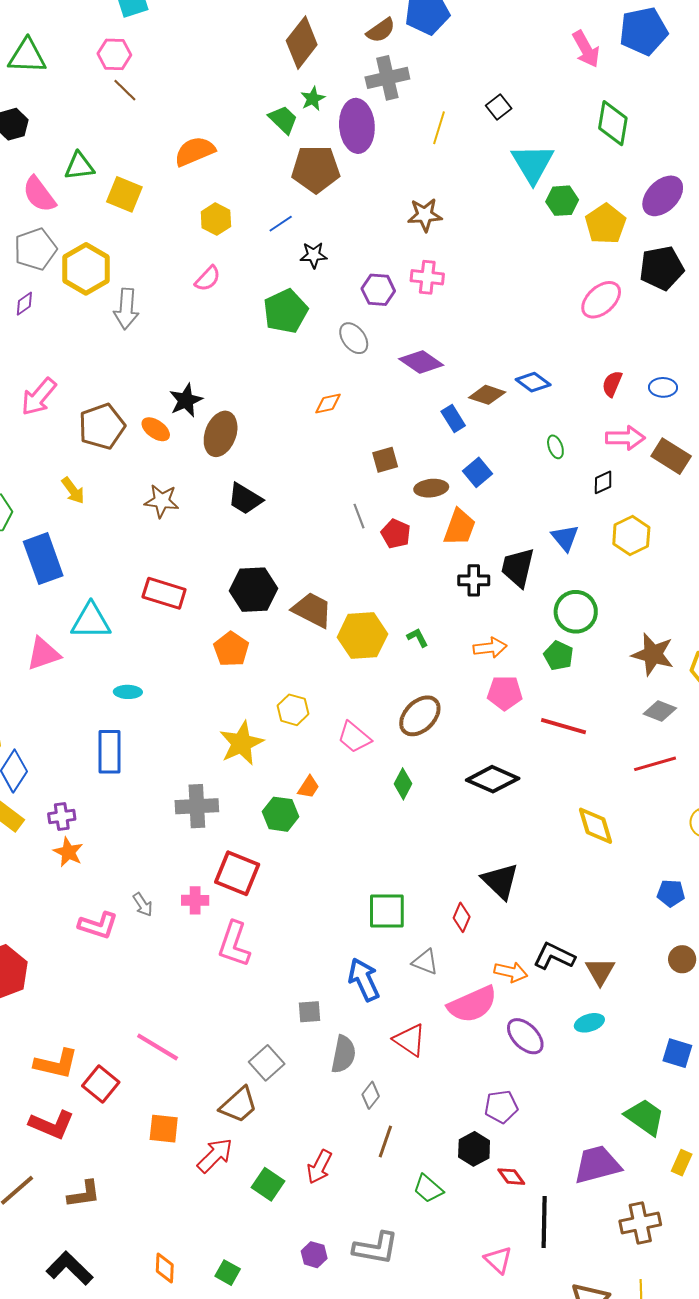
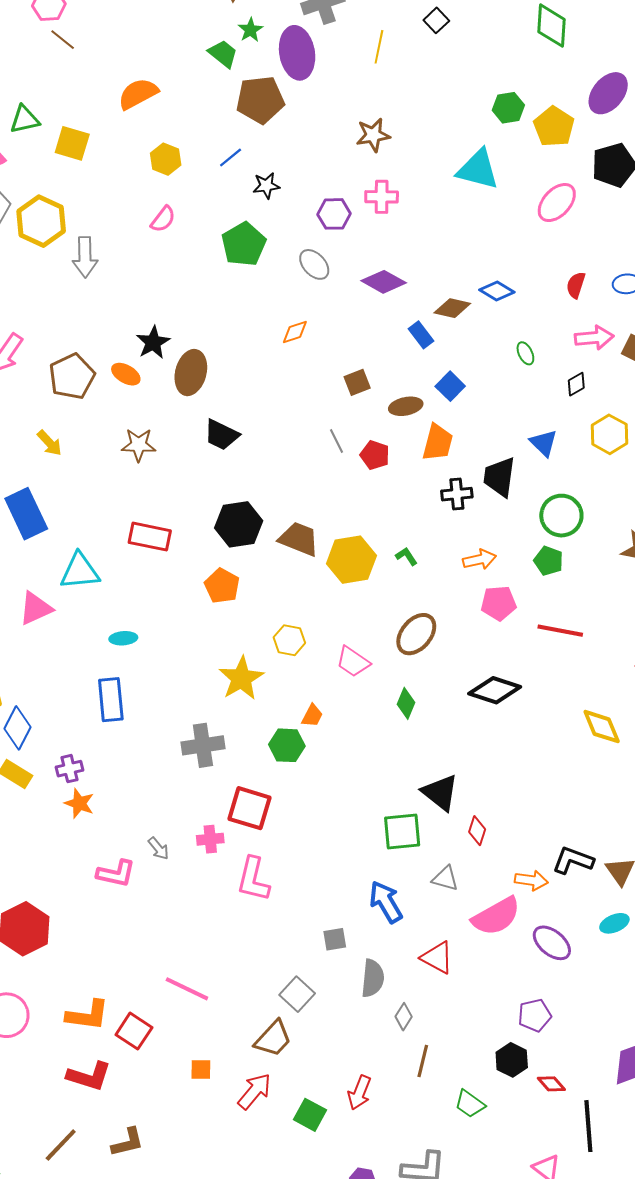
cyan triangle: (533, 164) -> (478, 169), moved, turned -39
black triangle: (500, 881) -> (440, 793), moved
orange square: (164, 1129) -> (201, 1069), size x0.7

